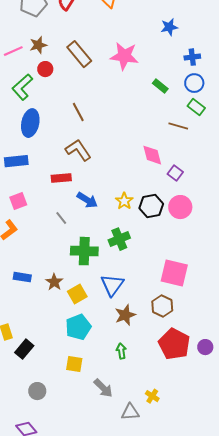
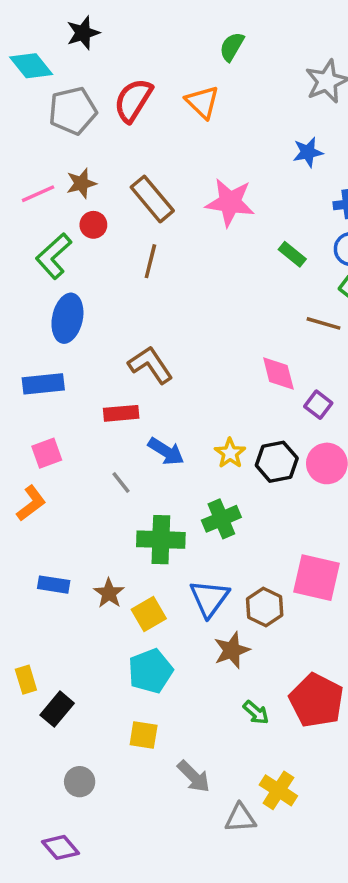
brown line: (78, 112) -> (150, 261), moved, turned 42
brown hexagon: (162, 306) -> (265, 607), moved
green arrow: (121, 351) -> (256, 713), moved, turned 140
yellow cross: (152, 396) -> (278, 790), size x1.5

